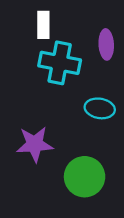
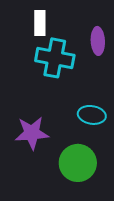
cyan ellipse: (100, 108) -> (92, 115), moved

